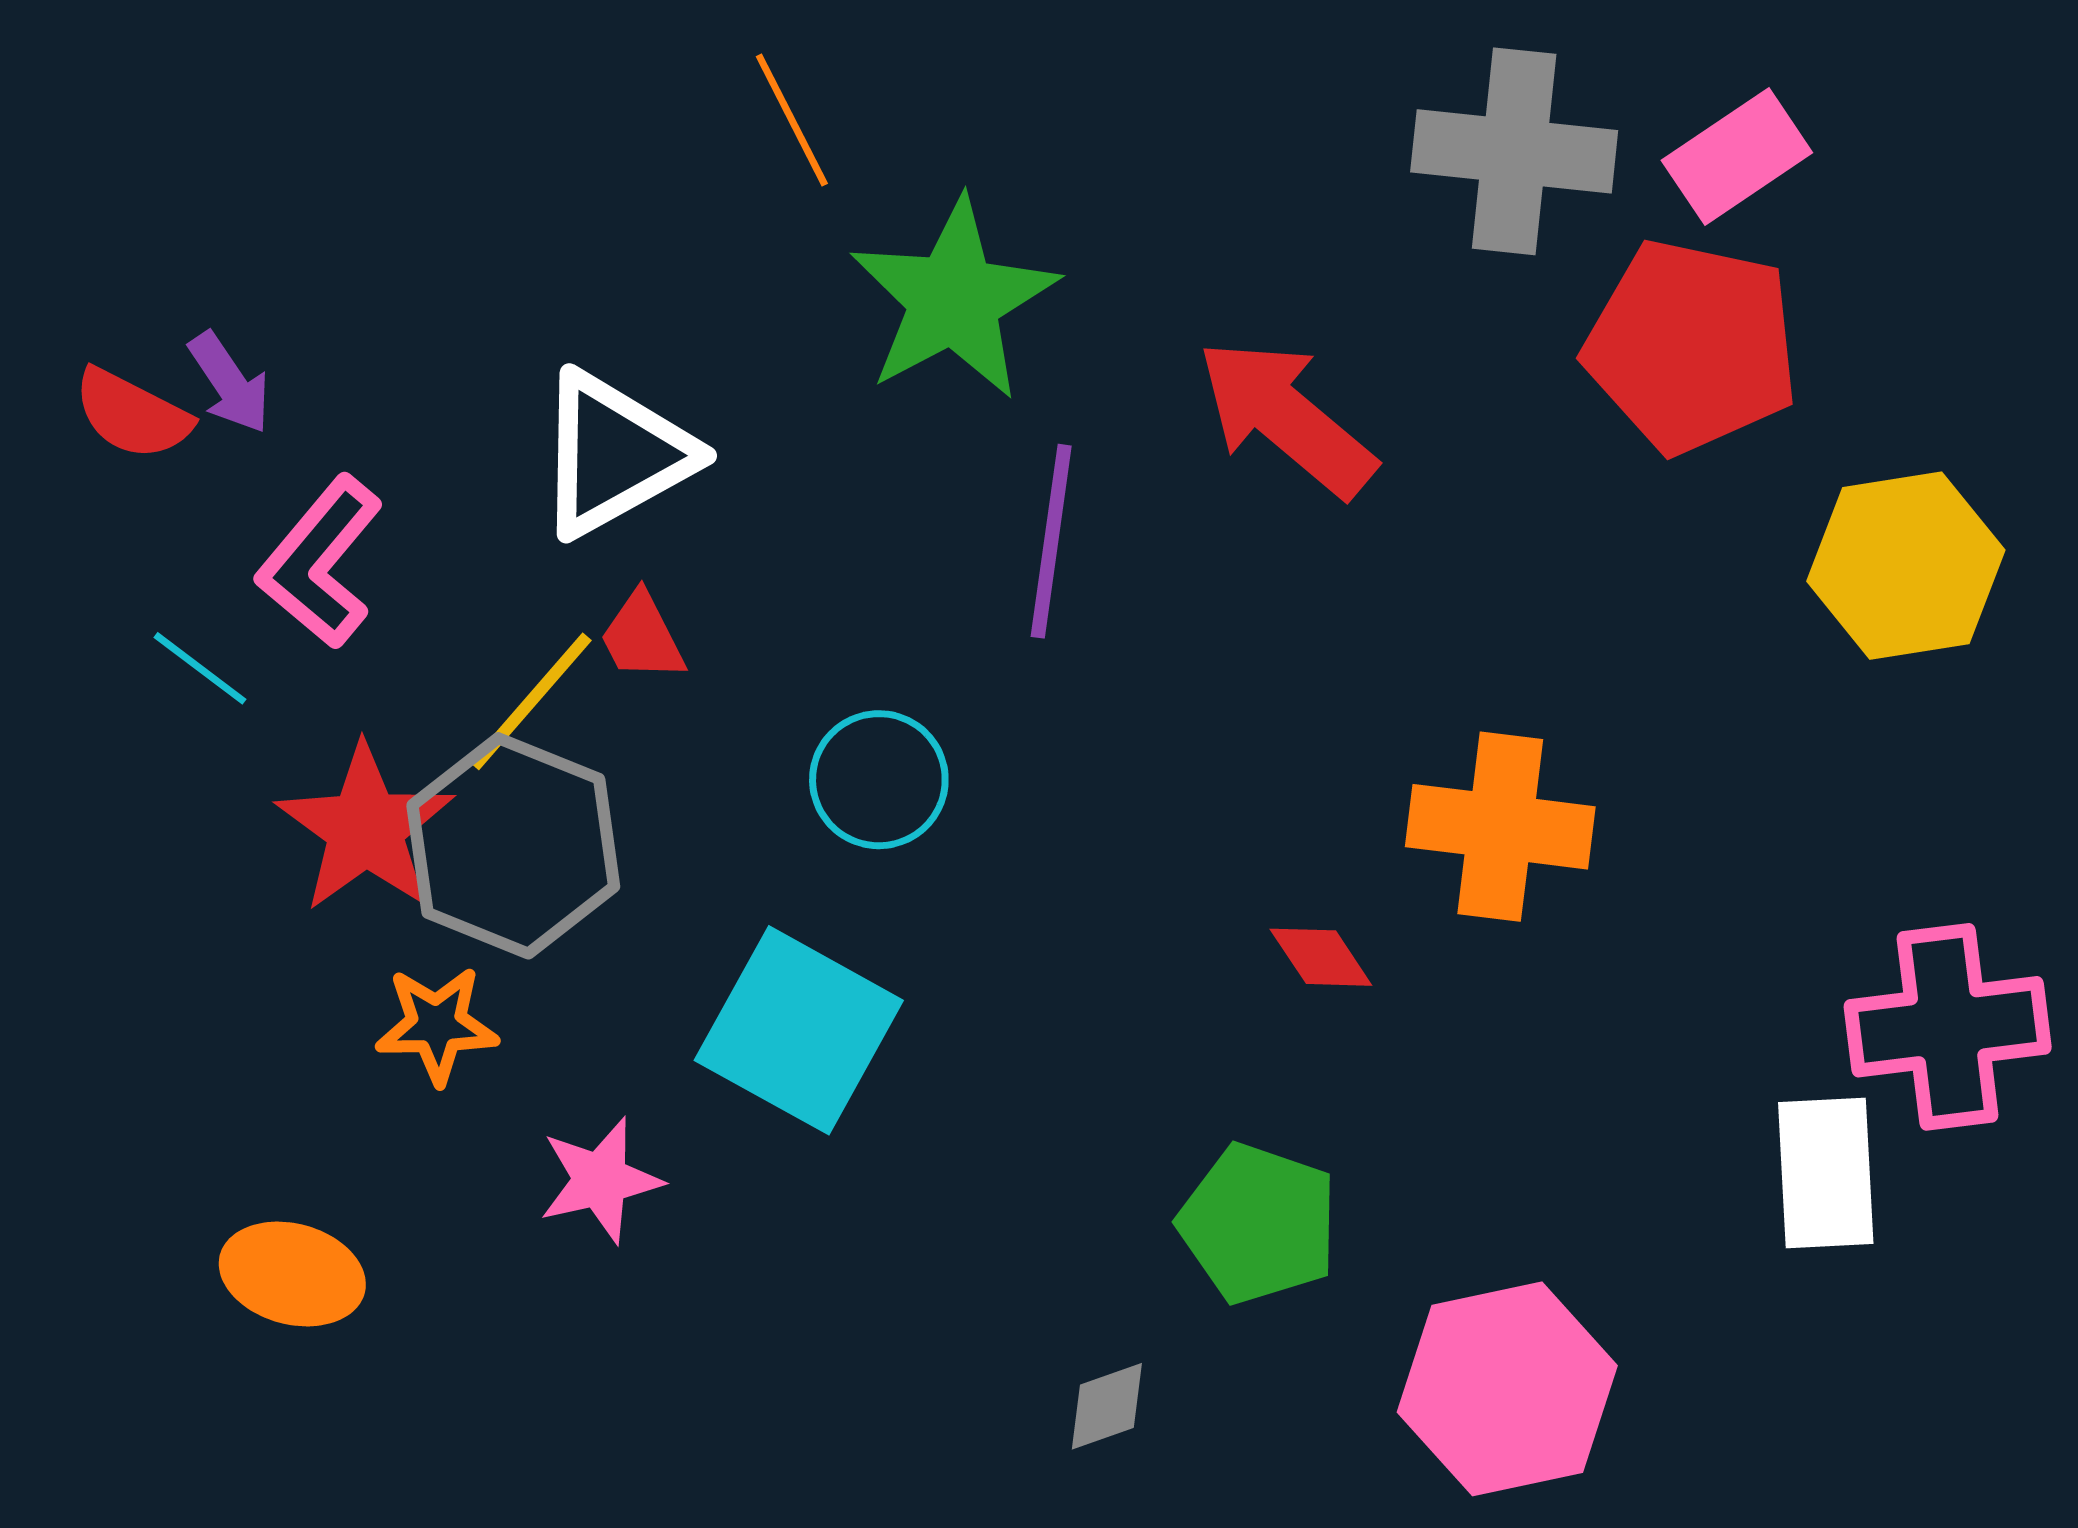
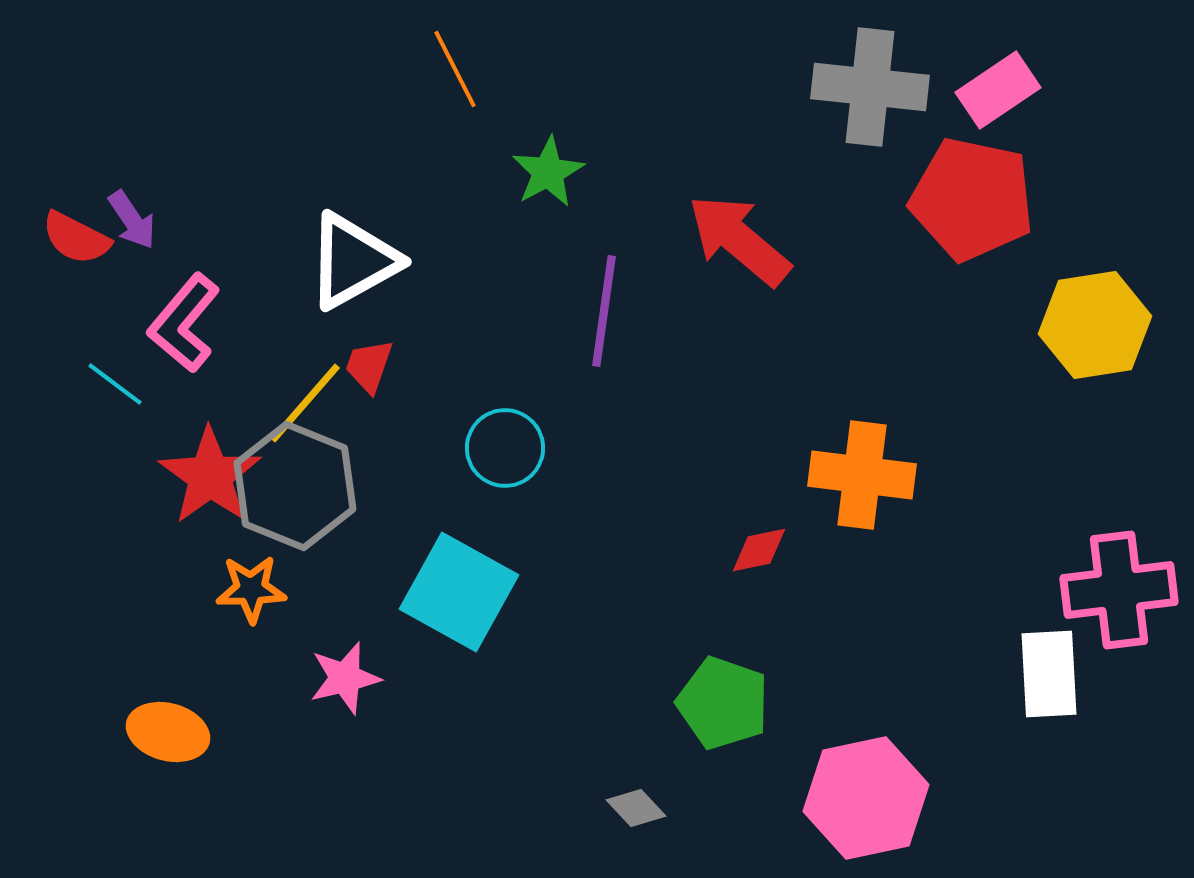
green star: (954, 299) -> (548, 172), size x0.6
red trapezoid: (642, 637) -> (369, 366), turned 46
red diamond: (1321, 957) -> (759, 550), turned -68
gray diamond: (1107, 1406) -> (636, 808), turned 66

